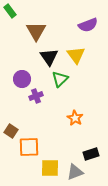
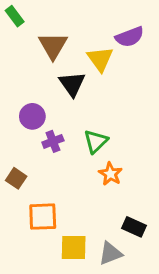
yellow triangle: (76, 55) -> (100, 59), moved
green triangle: (60, 79) -> (96, 141), moved
brown square: (11, 131) -> (16, 178), moved
black rectangle: (91, 154) -> (134, 227), turned 42

